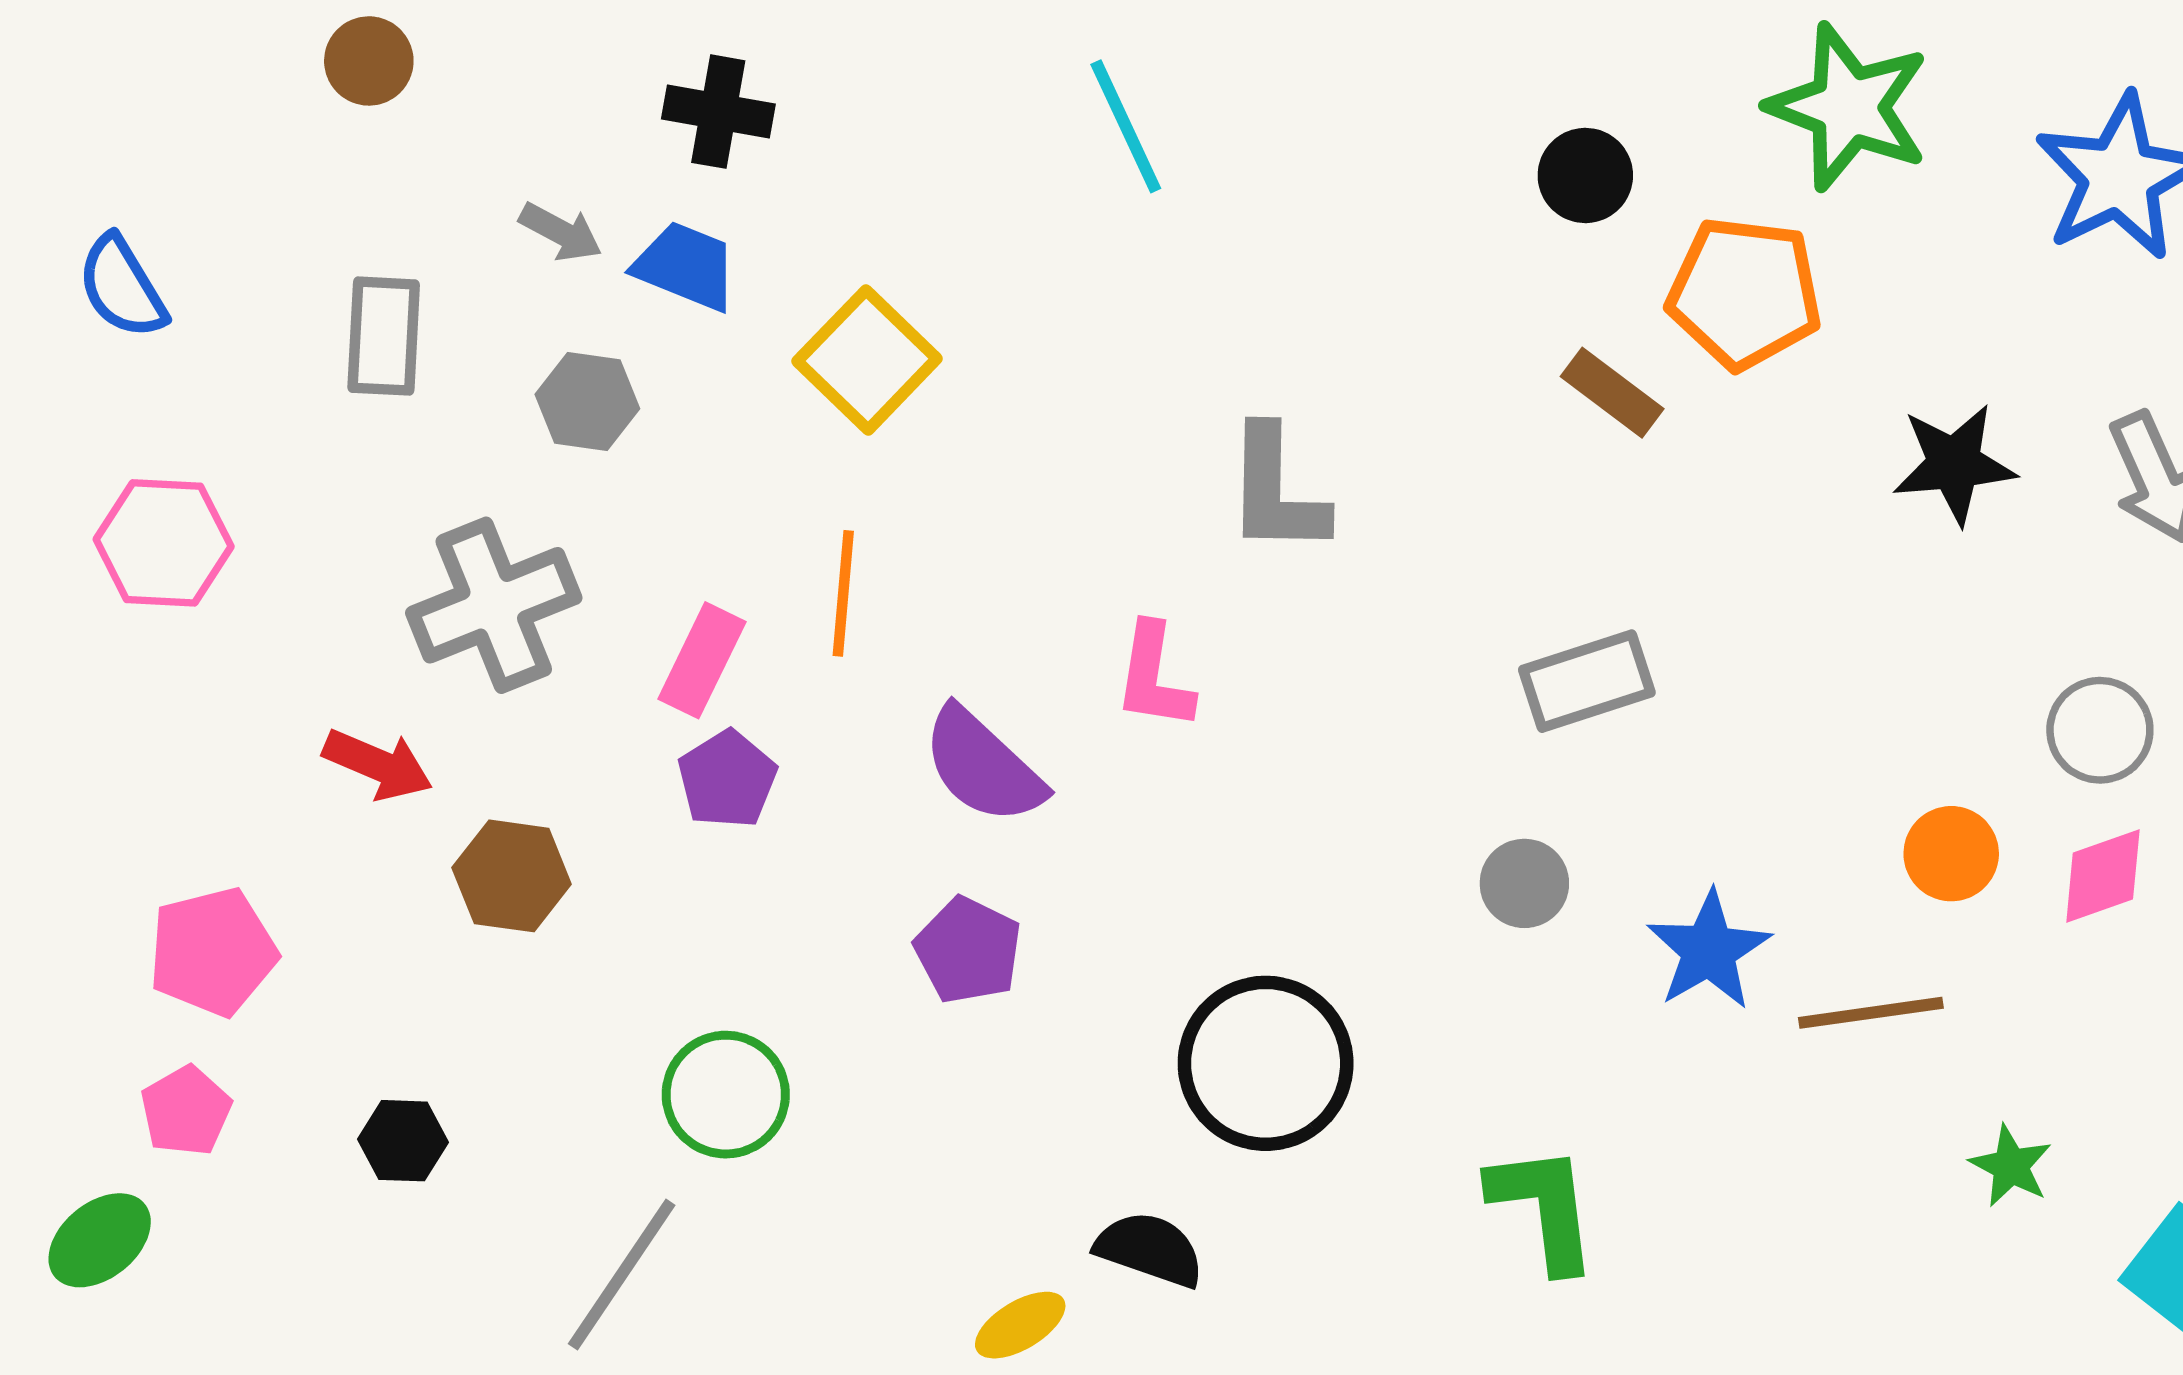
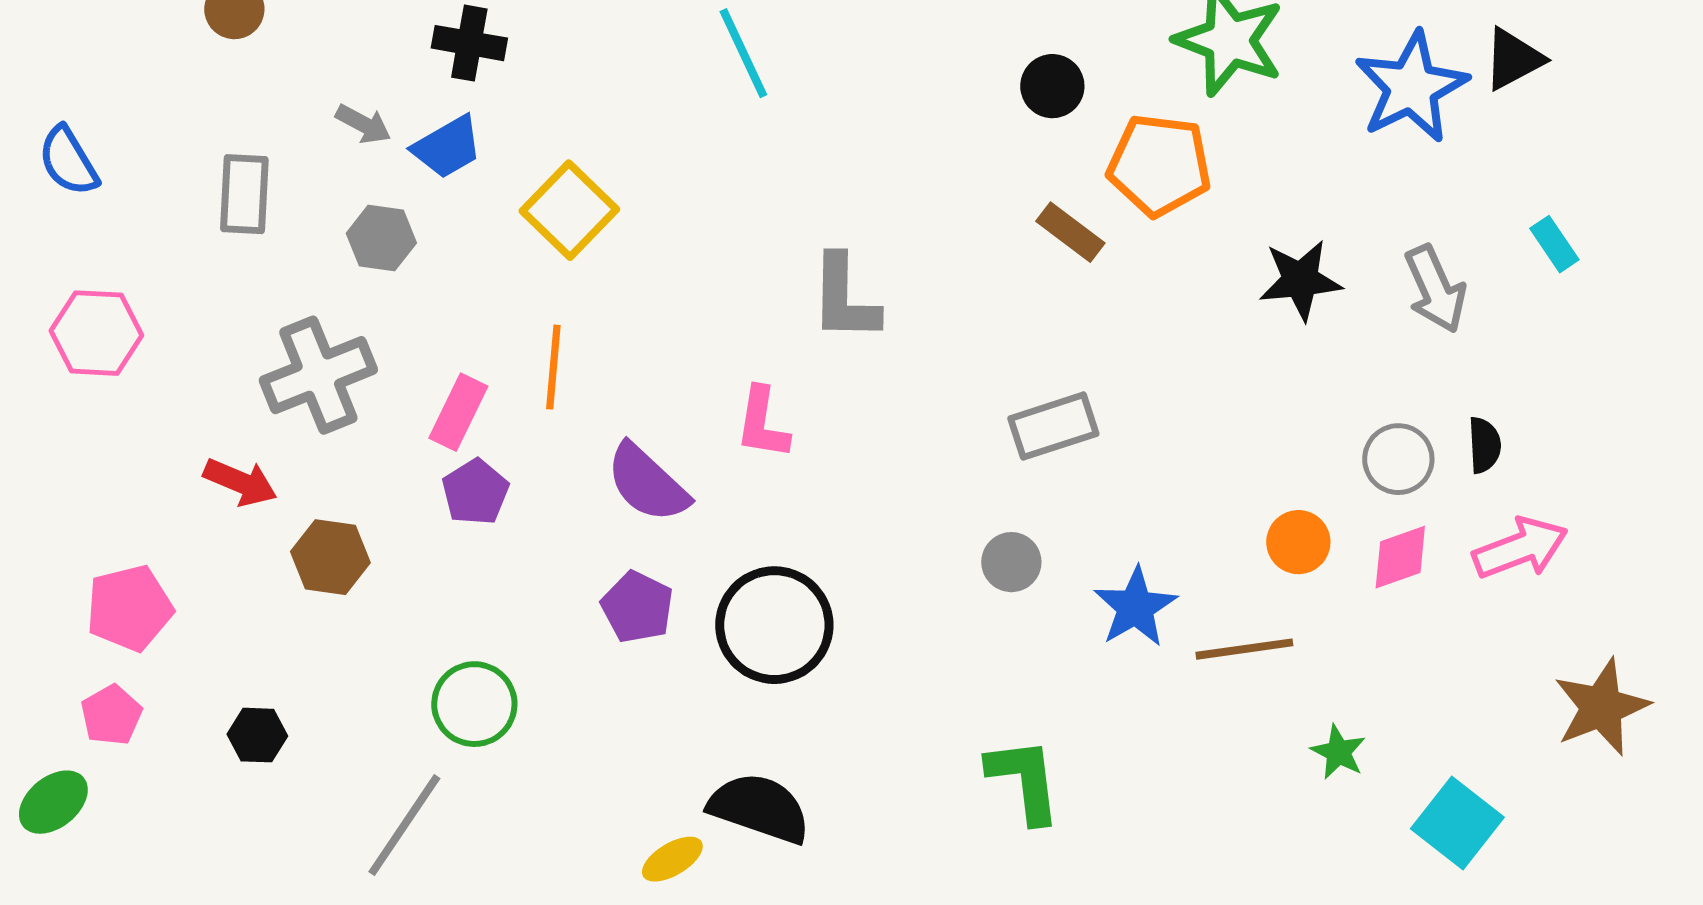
blue trapezoid: (686, 266) -> (447, 147), turned 128
black circle: (1266, 1063) -> (774, 625), moved
black semicircle: (1150, 1249) -> (759, 808), size x1.4

